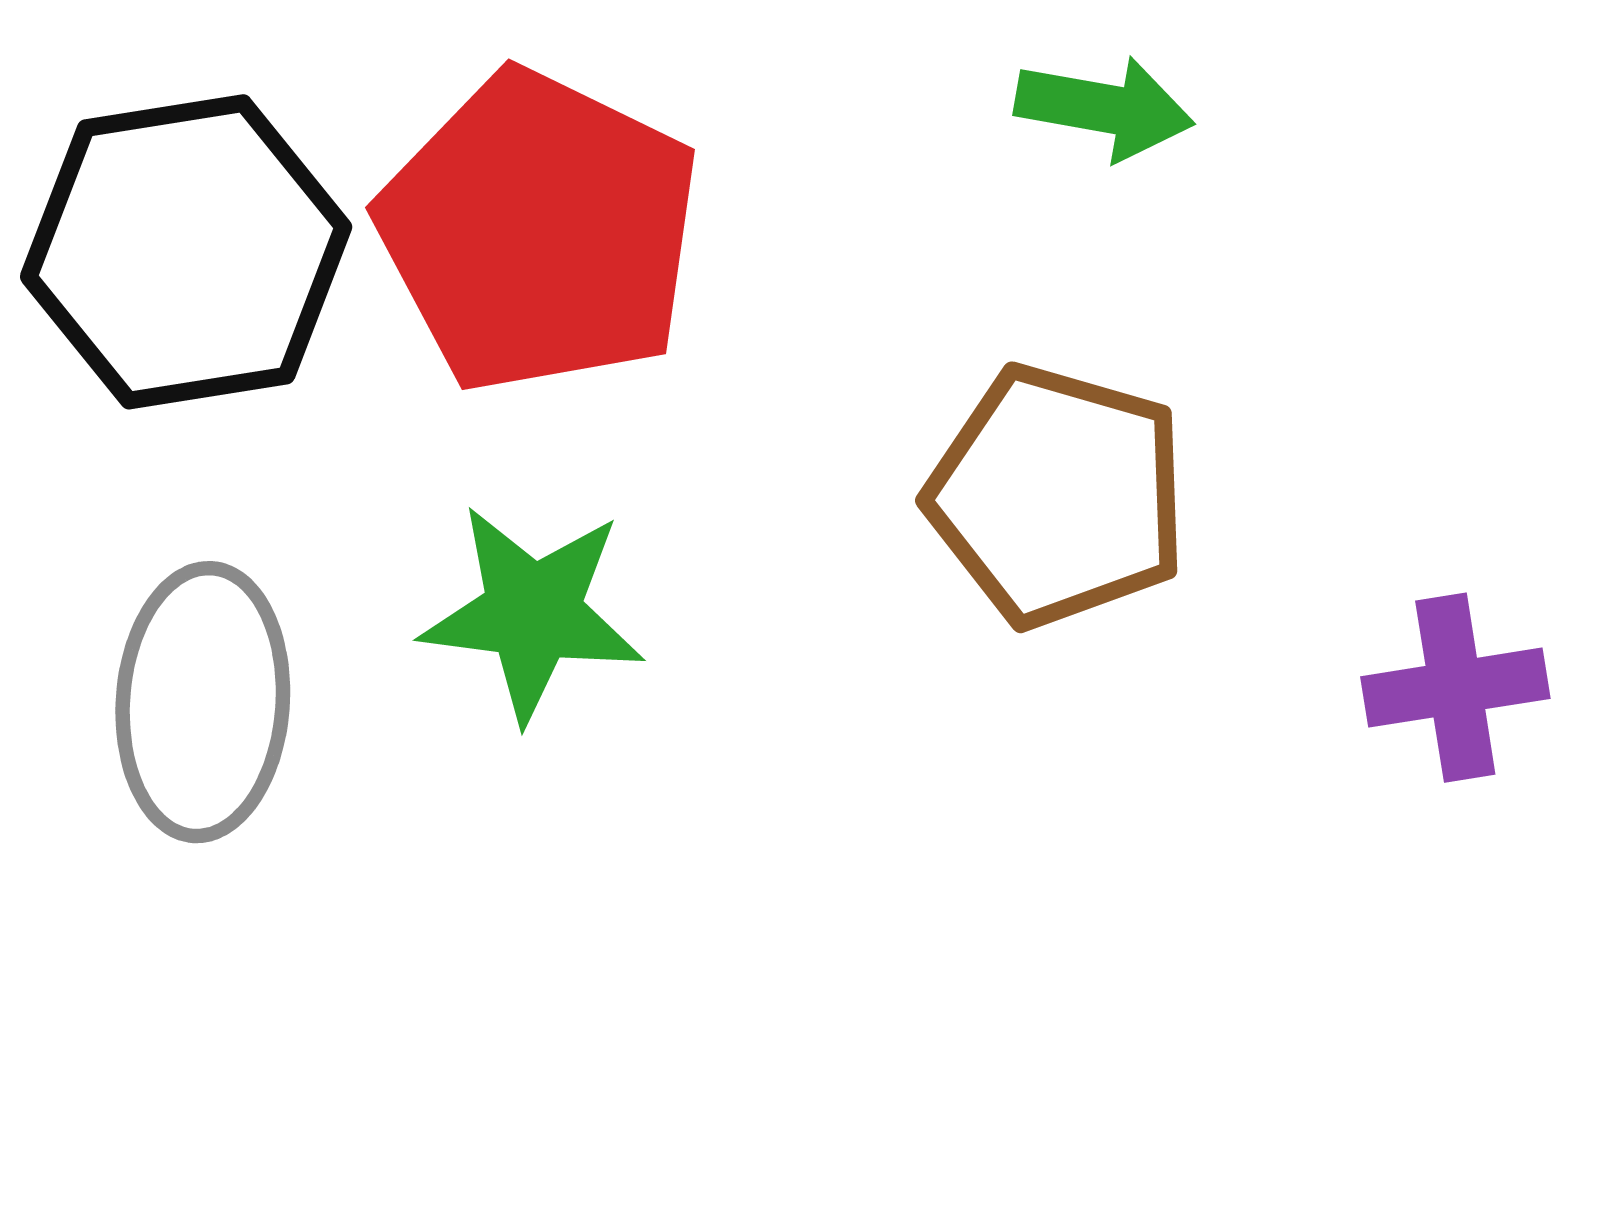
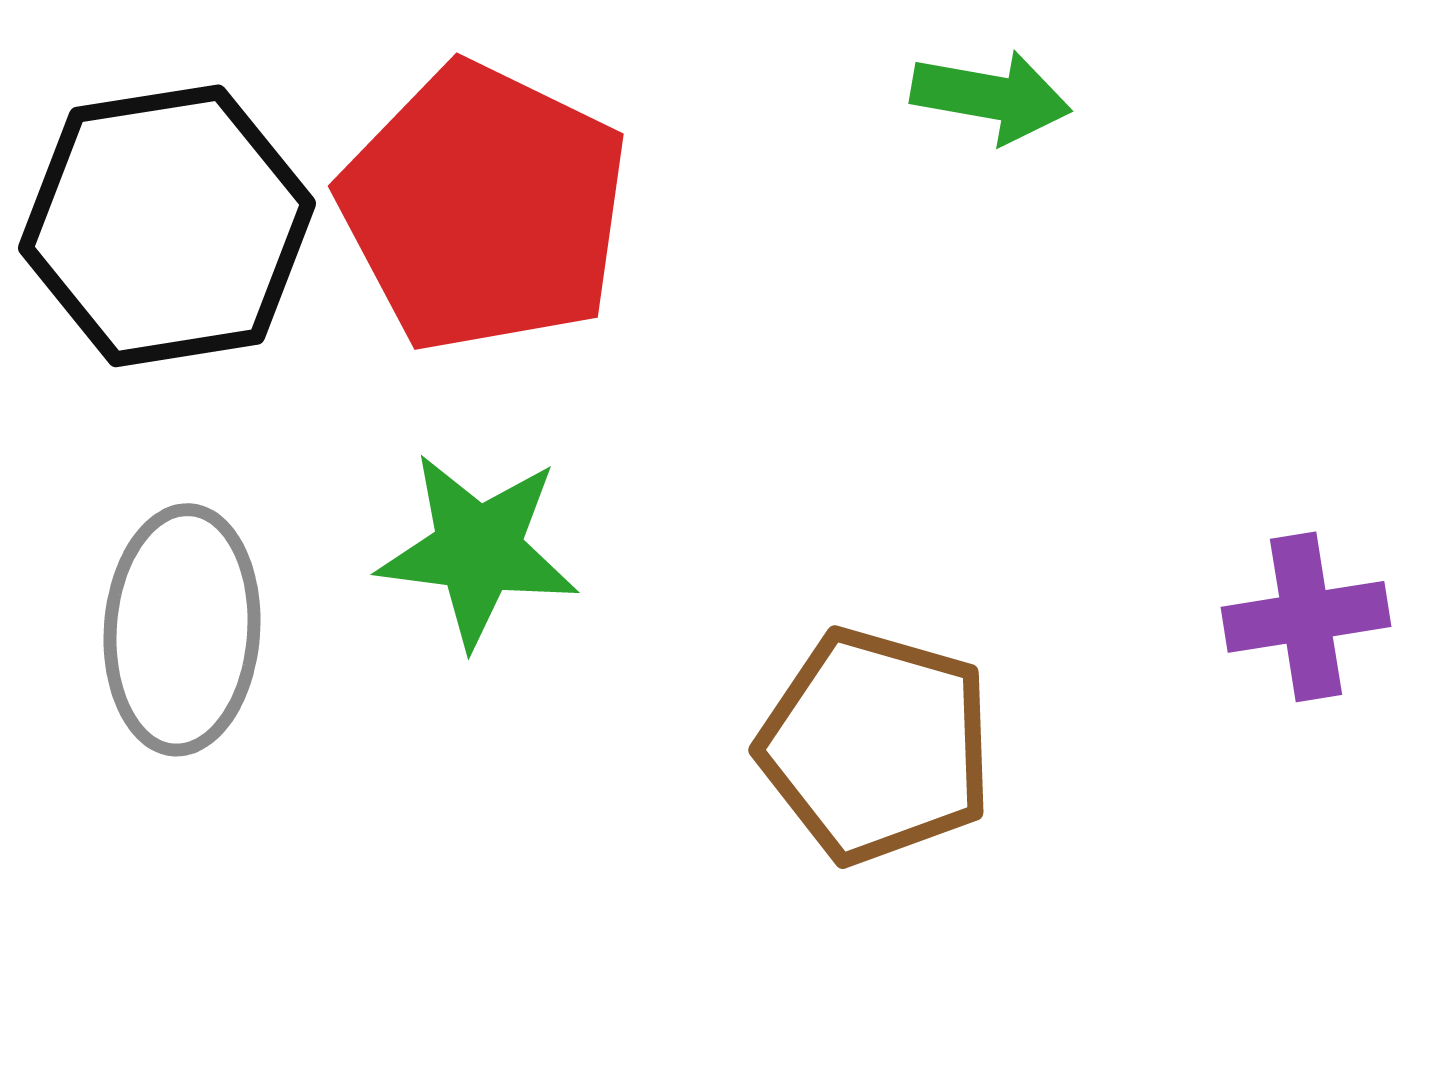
brown pentagon: (1058, 496) -> (876, 746), moved

